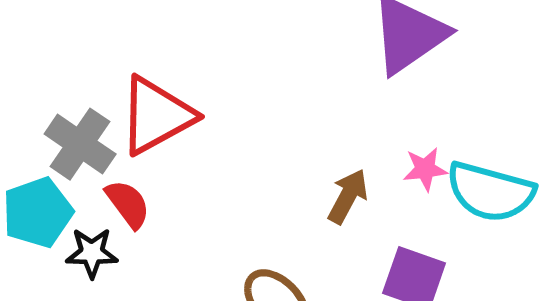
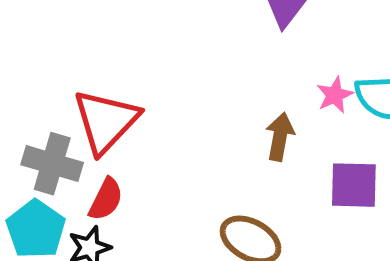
red semicircle: (128, 204) -> (106, 199), turned 81

